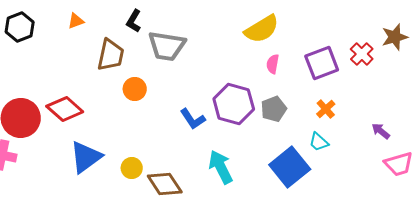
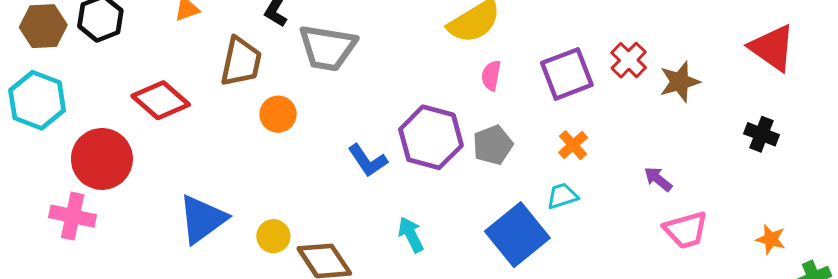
brown star: (395, 37) -> (680, 82), moved
red diamond: (65, 109) -> (161, 100), moved
cyan trapezoid: (319, 142) -> (562, 196), turned 120
cyan arrow: (221, 167) -> (411, 235), size x0.7

